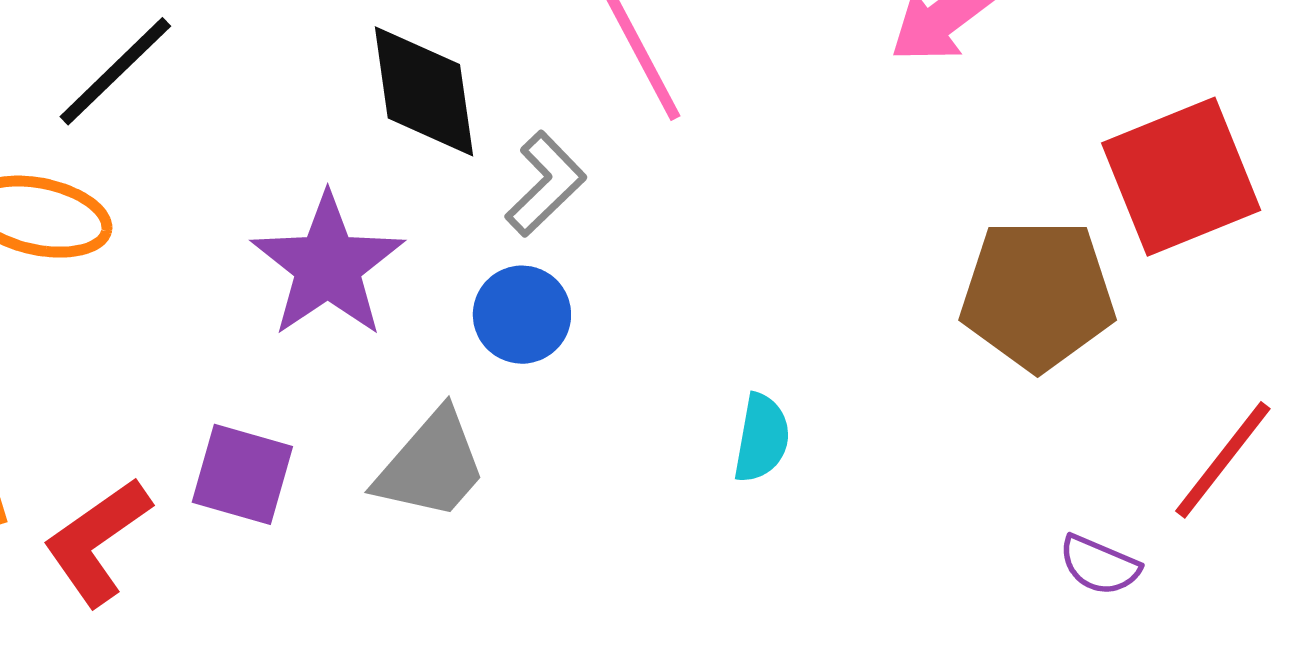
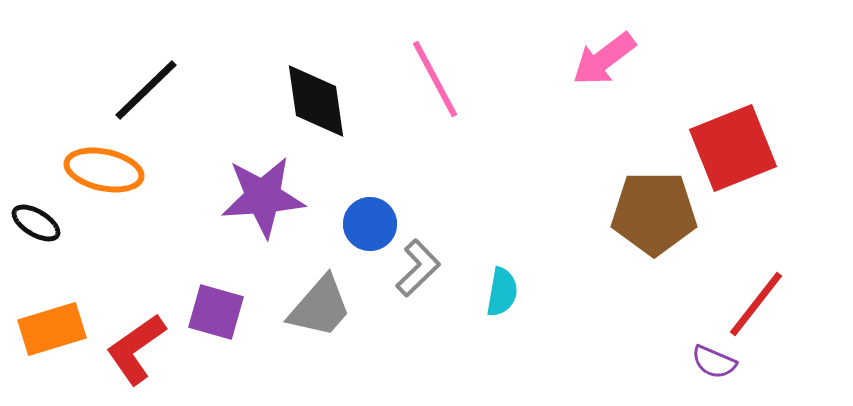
gray L-shape: (546, 184) -> (418, 268), moved
purple star: (328, 266) -> (263, 197), turned 30
purple semicircle: (1099, 565) -> (714, 362), moved

